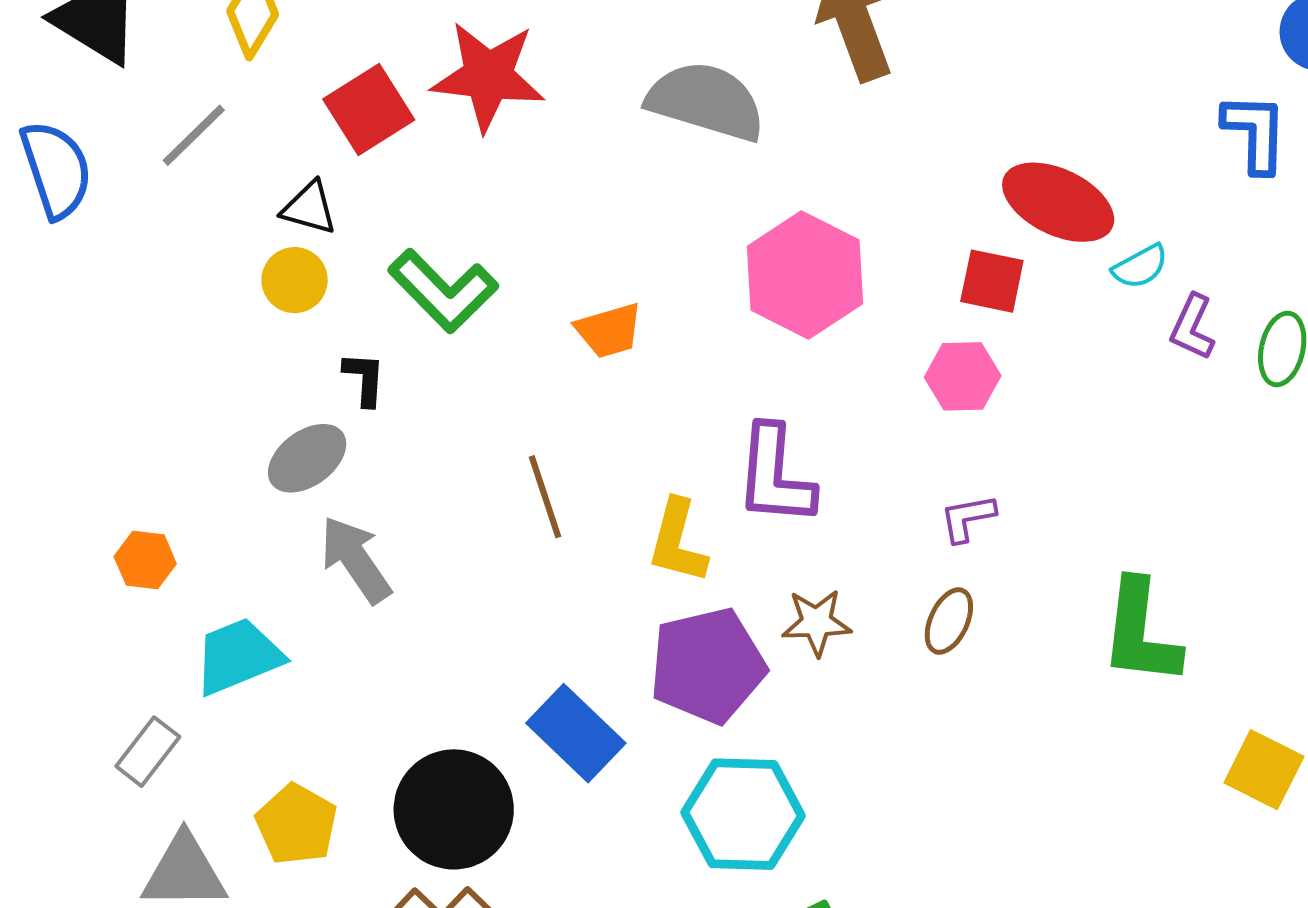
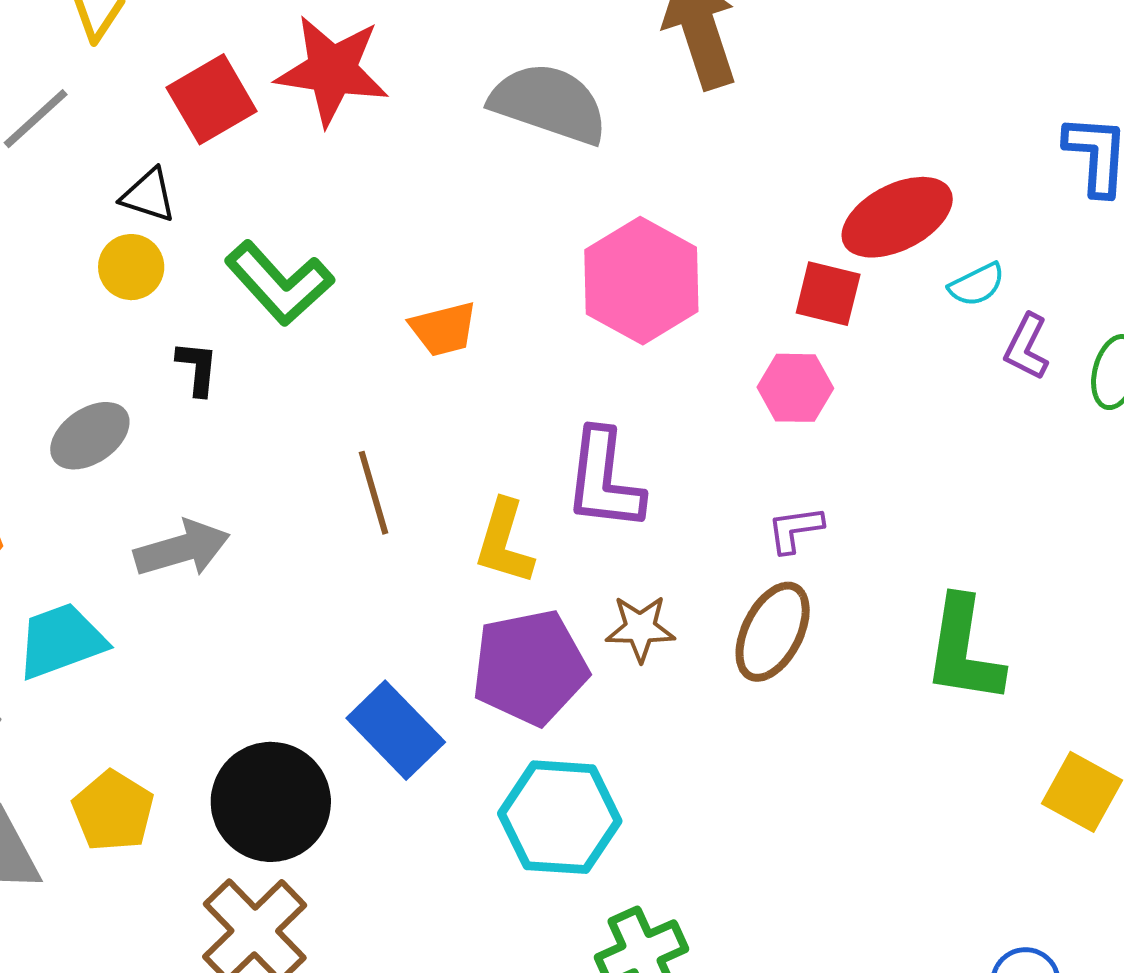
red ellipse: (1058, 202) -> (897, 217), turned -55
gray ellipse: (307, 458) -> (90, 436), moved
gray arrow: (356, 560) -> (182, 549), turned 106
brown ellipse: (949, 621) -> (773, 632), size x1.5

